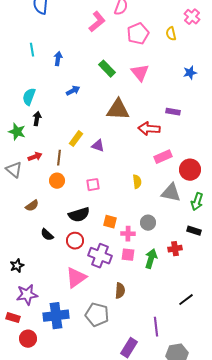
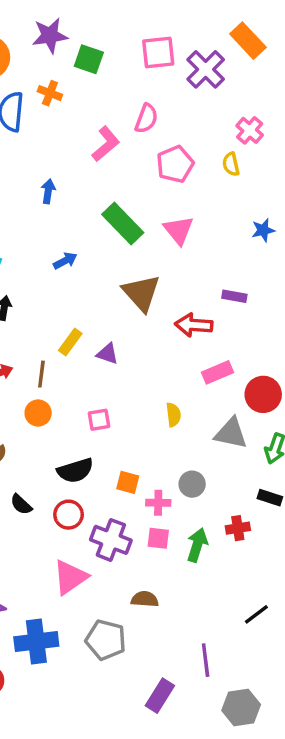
pink cross: (192, 17) -> (250, 130), moved
blue arrow: (58, 59) -> (48, 191), moved
green rectangle: (107, 69) -> (123, 223), size x1.4
brown triangle: (118, 110) -> (141, 293), turned 45
brown semicircle: (120, 291) -> (145, 599), turned -91

